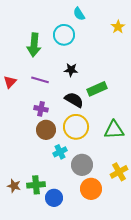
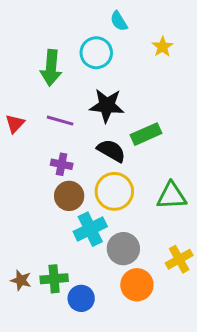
yellow star: (118, 27) -> (163, 47), moved
black star: (71, 70) -> (107, 105), size x1.6
cyan cross: (60, 152) -> (90, 229), size x1.5

